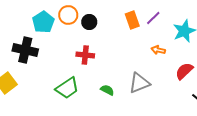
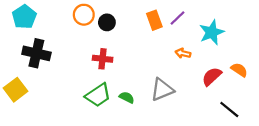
cyan pentagon: (43, 22) -> (24, 17), moved
green trapezoid: (67, 88) -> (98, 95), moved

